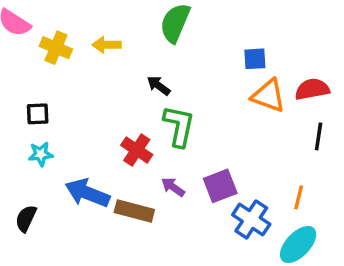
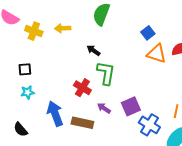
blue square: (255, 59) -> (148, 33), turned -32
blue arrow: (87, 193) -> (55, 114), turned 50
black semicircle: (26, 218) -> (21, 129), turned -63

